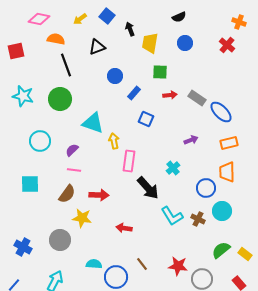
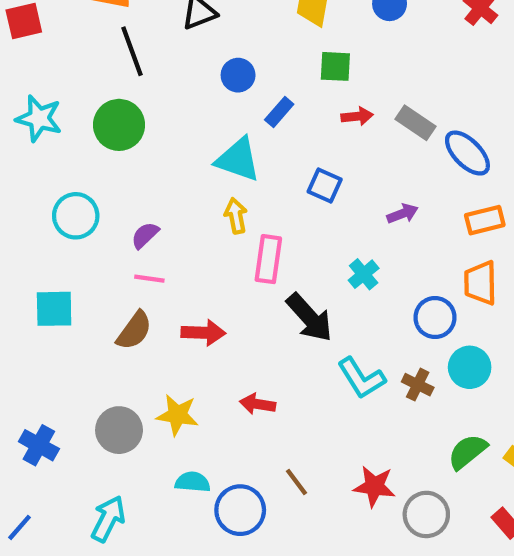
blue square: (146, 119) -> (325, 186), moved
cyan triangle: (93, 123) -> (238, 160), moved
yellow star: (82, 218) -> (177, 415), moved

